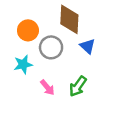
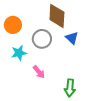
orange circle: (28, 30) -> (13, 25), moved
green arrow: (78, 86) -> (70, 88), moved, turned -30

